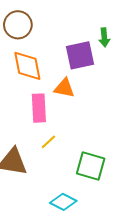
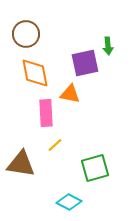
green square: (91, 166) -> (95, 168), turned -32

